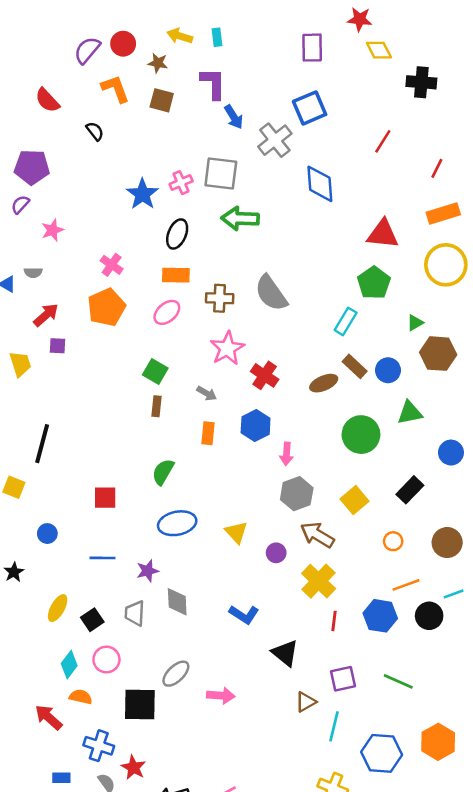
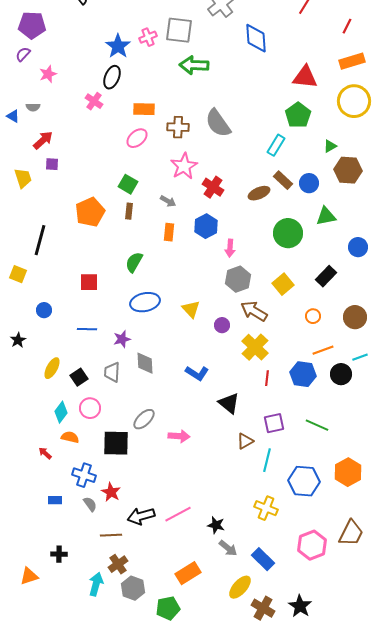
black ellipse: (177, 234) -> (112, 77), moved
orange pentagon: (106, 307) -> (90, 212), moved
red arrow: (49, 717) -> (45, 453), size x0.6

